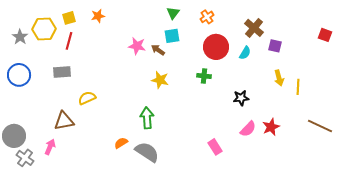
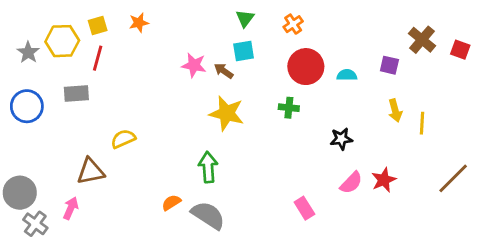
brown cross: (254, 28) -> (422, 40), moved
cyan semicircle: (245, 53) -> (347, 75), turned -120
gray rectangle: (62, 72) -> (76, 93), moved
yellow star: (160, 80) -> (227, 113), size x1.4
brown line: (320, 126) -> (453, 178), turned -70

